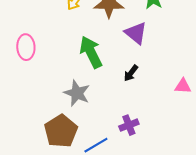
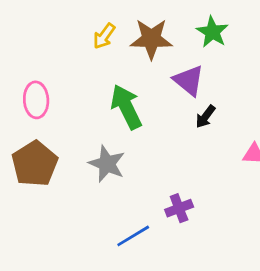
black arrow: (131, 73) -> (205, 117), moved
brown pentagon: (61, 131) -> (35, 164), moved

